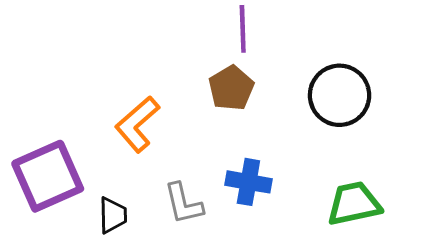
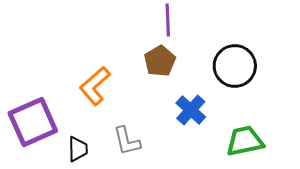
blue cross: (248, 182) -> (191, 110), moved, turned 32

